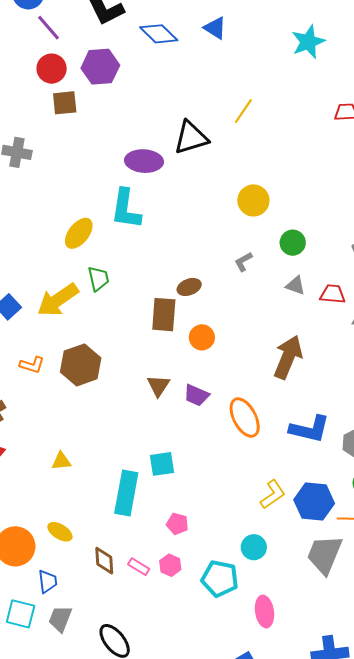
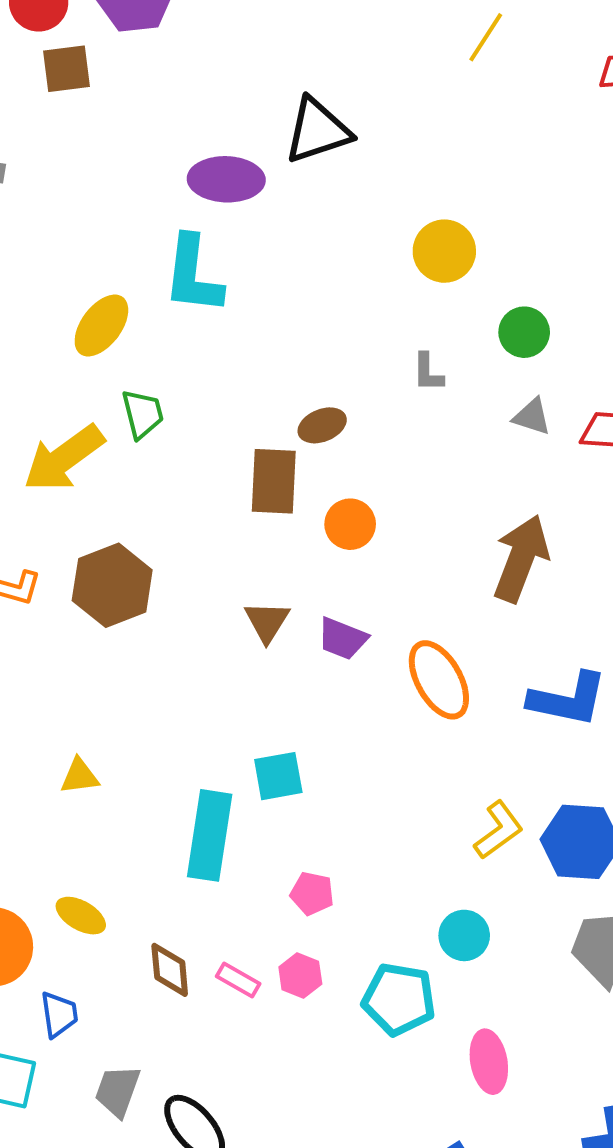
yellow line: (243, 111) -> (486, 37), moved
gray L-shape: (243, 262) -> (428, 372), turned -60
gray trapezoid: (60, 619) -> (118, 1091), moved

